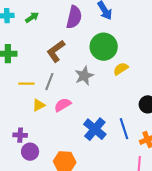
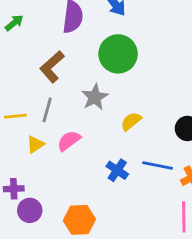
yellow semicircle: (121, 69) -> (131, 121), moved
blue cross: (95, 129) -> (117, 170), size x0.7
blue line: (124, 129) -> (158, 166), turned -55

